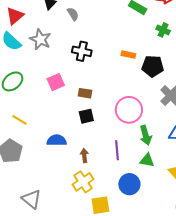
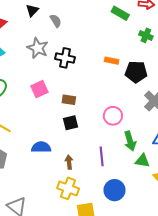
gray star: (40, 39) -> (38, 48), moved
pink circle: (129, 110) -> (113, 116), size x0.7
green triangle: (147, 160) -> (142, 161), moved
yellow cross: (83, 182) -> (68, 188), turned -35

